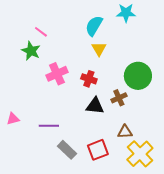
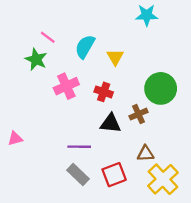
cyan semicircle: (94, 26) -> (85, 47), moved
purple line: (49, 126) -> (79, 147), moved

